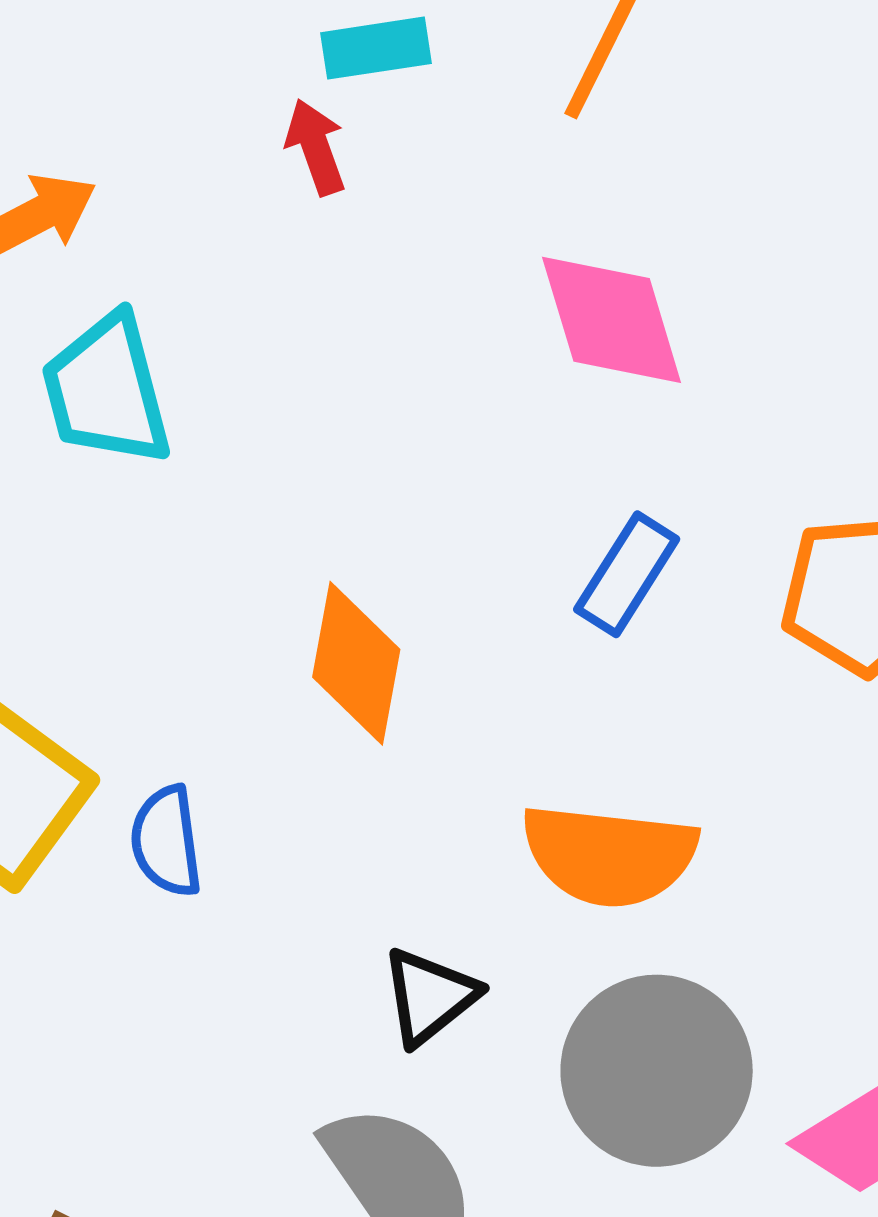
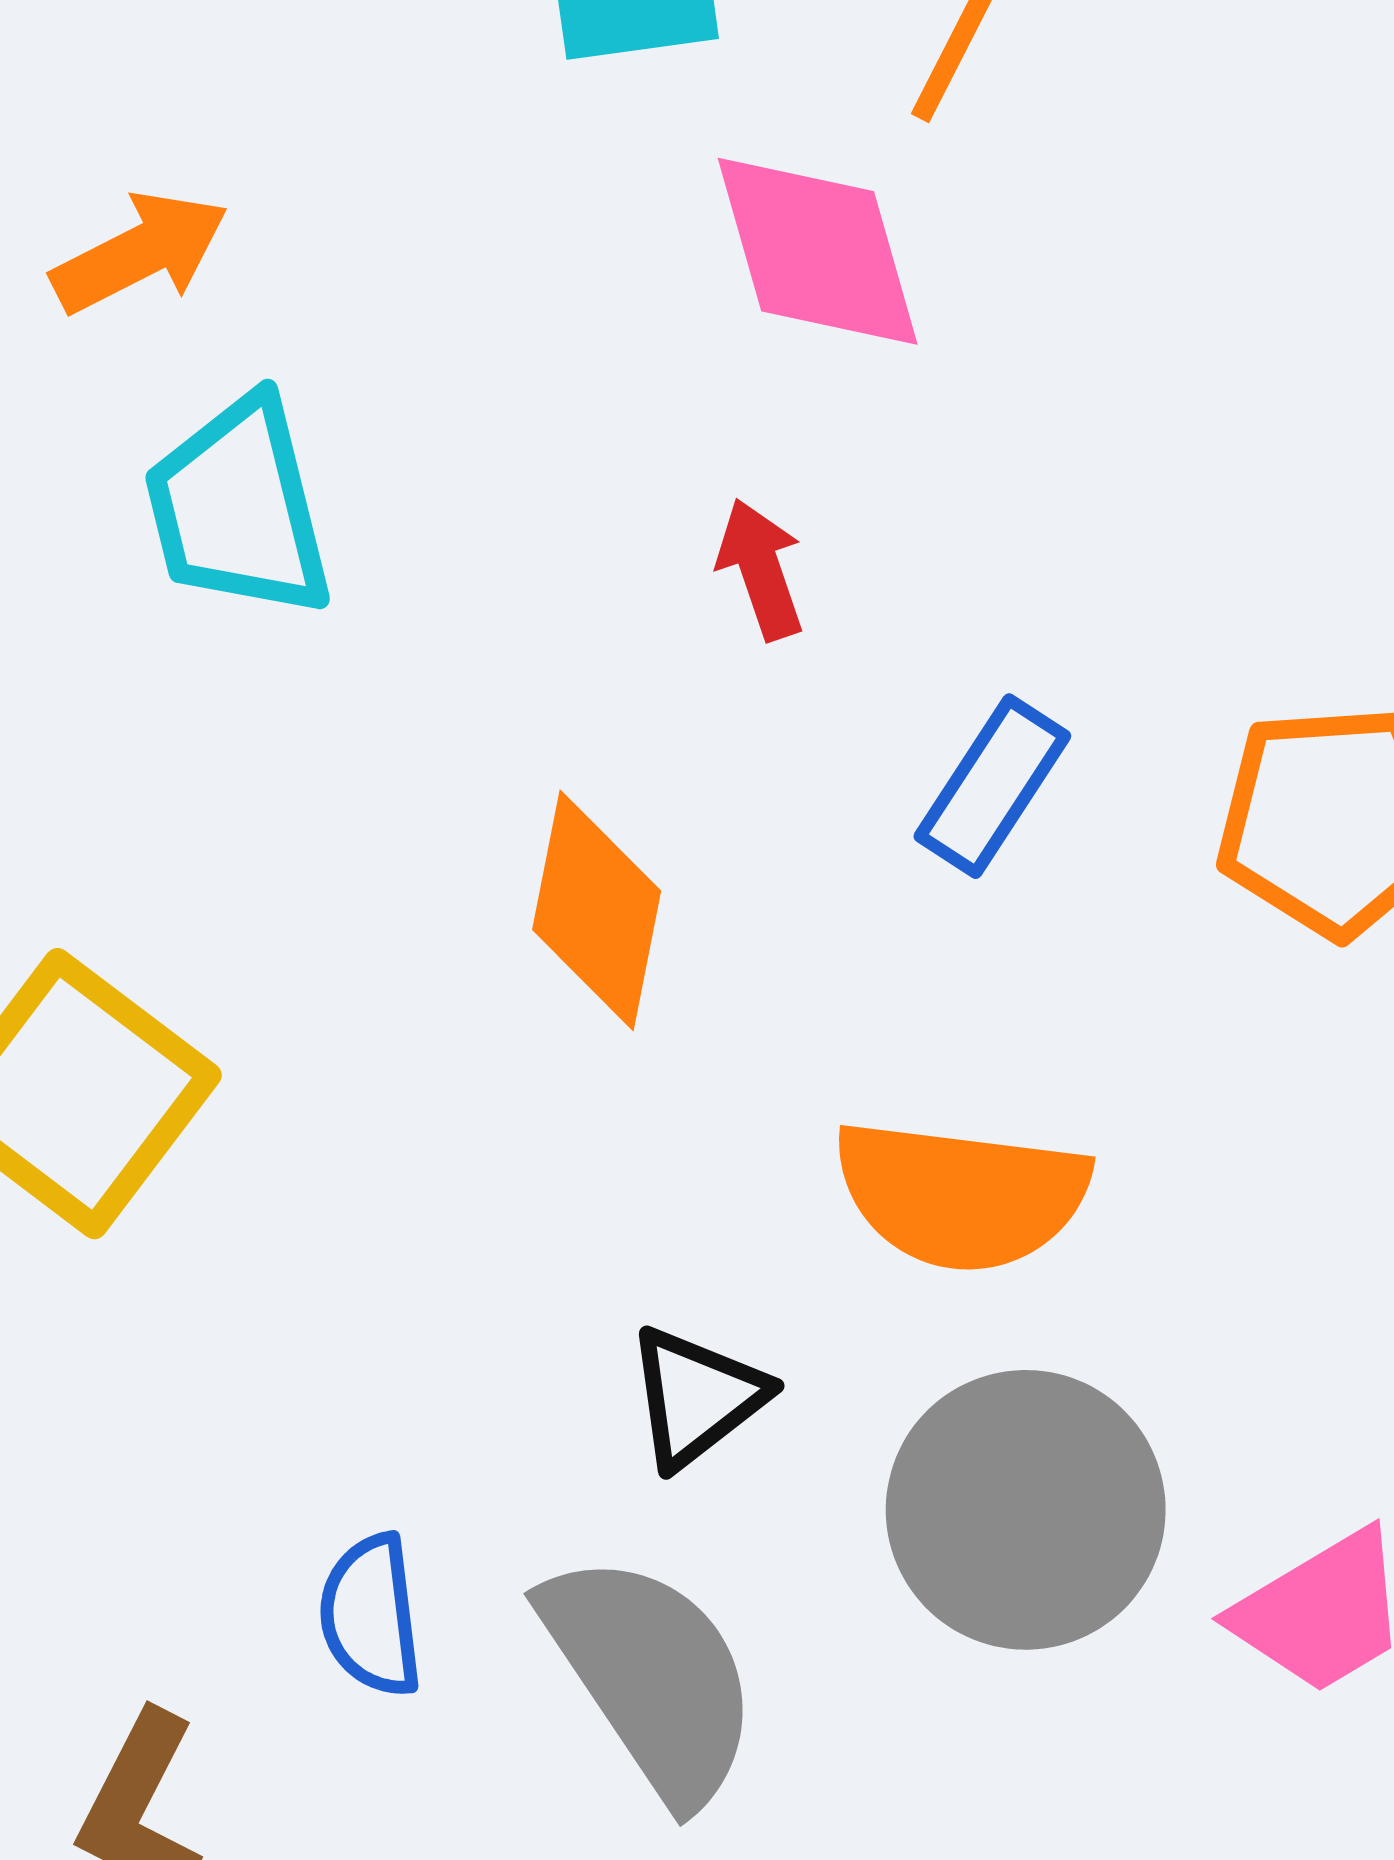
red arrow: (316, 147) -> (761, 569), moved
pink diamond: (612, 320) -> (818, 251), moved
blue semicircle: (166, 841) -> (371, 1615), moved

